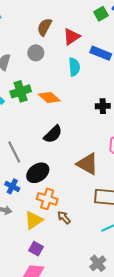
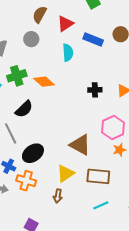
black semicircle: (53, 134) -> (24, 109), moved
orange cross: (47, 199) -> (26, 181), moved
brown arrow: (64, 218) -> (58, 196), turned -128
yellow triangle: (34, 220) -> (65, 173), moved

